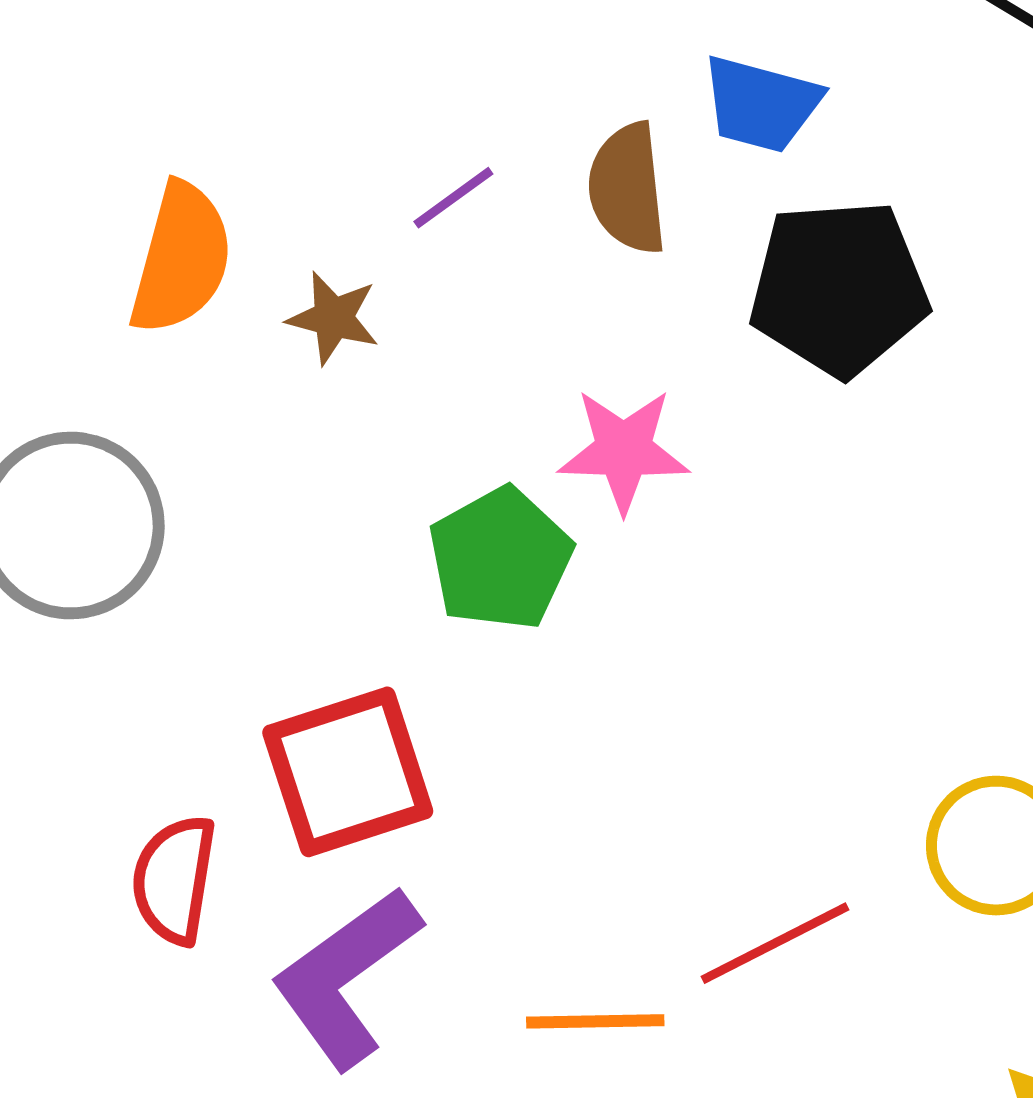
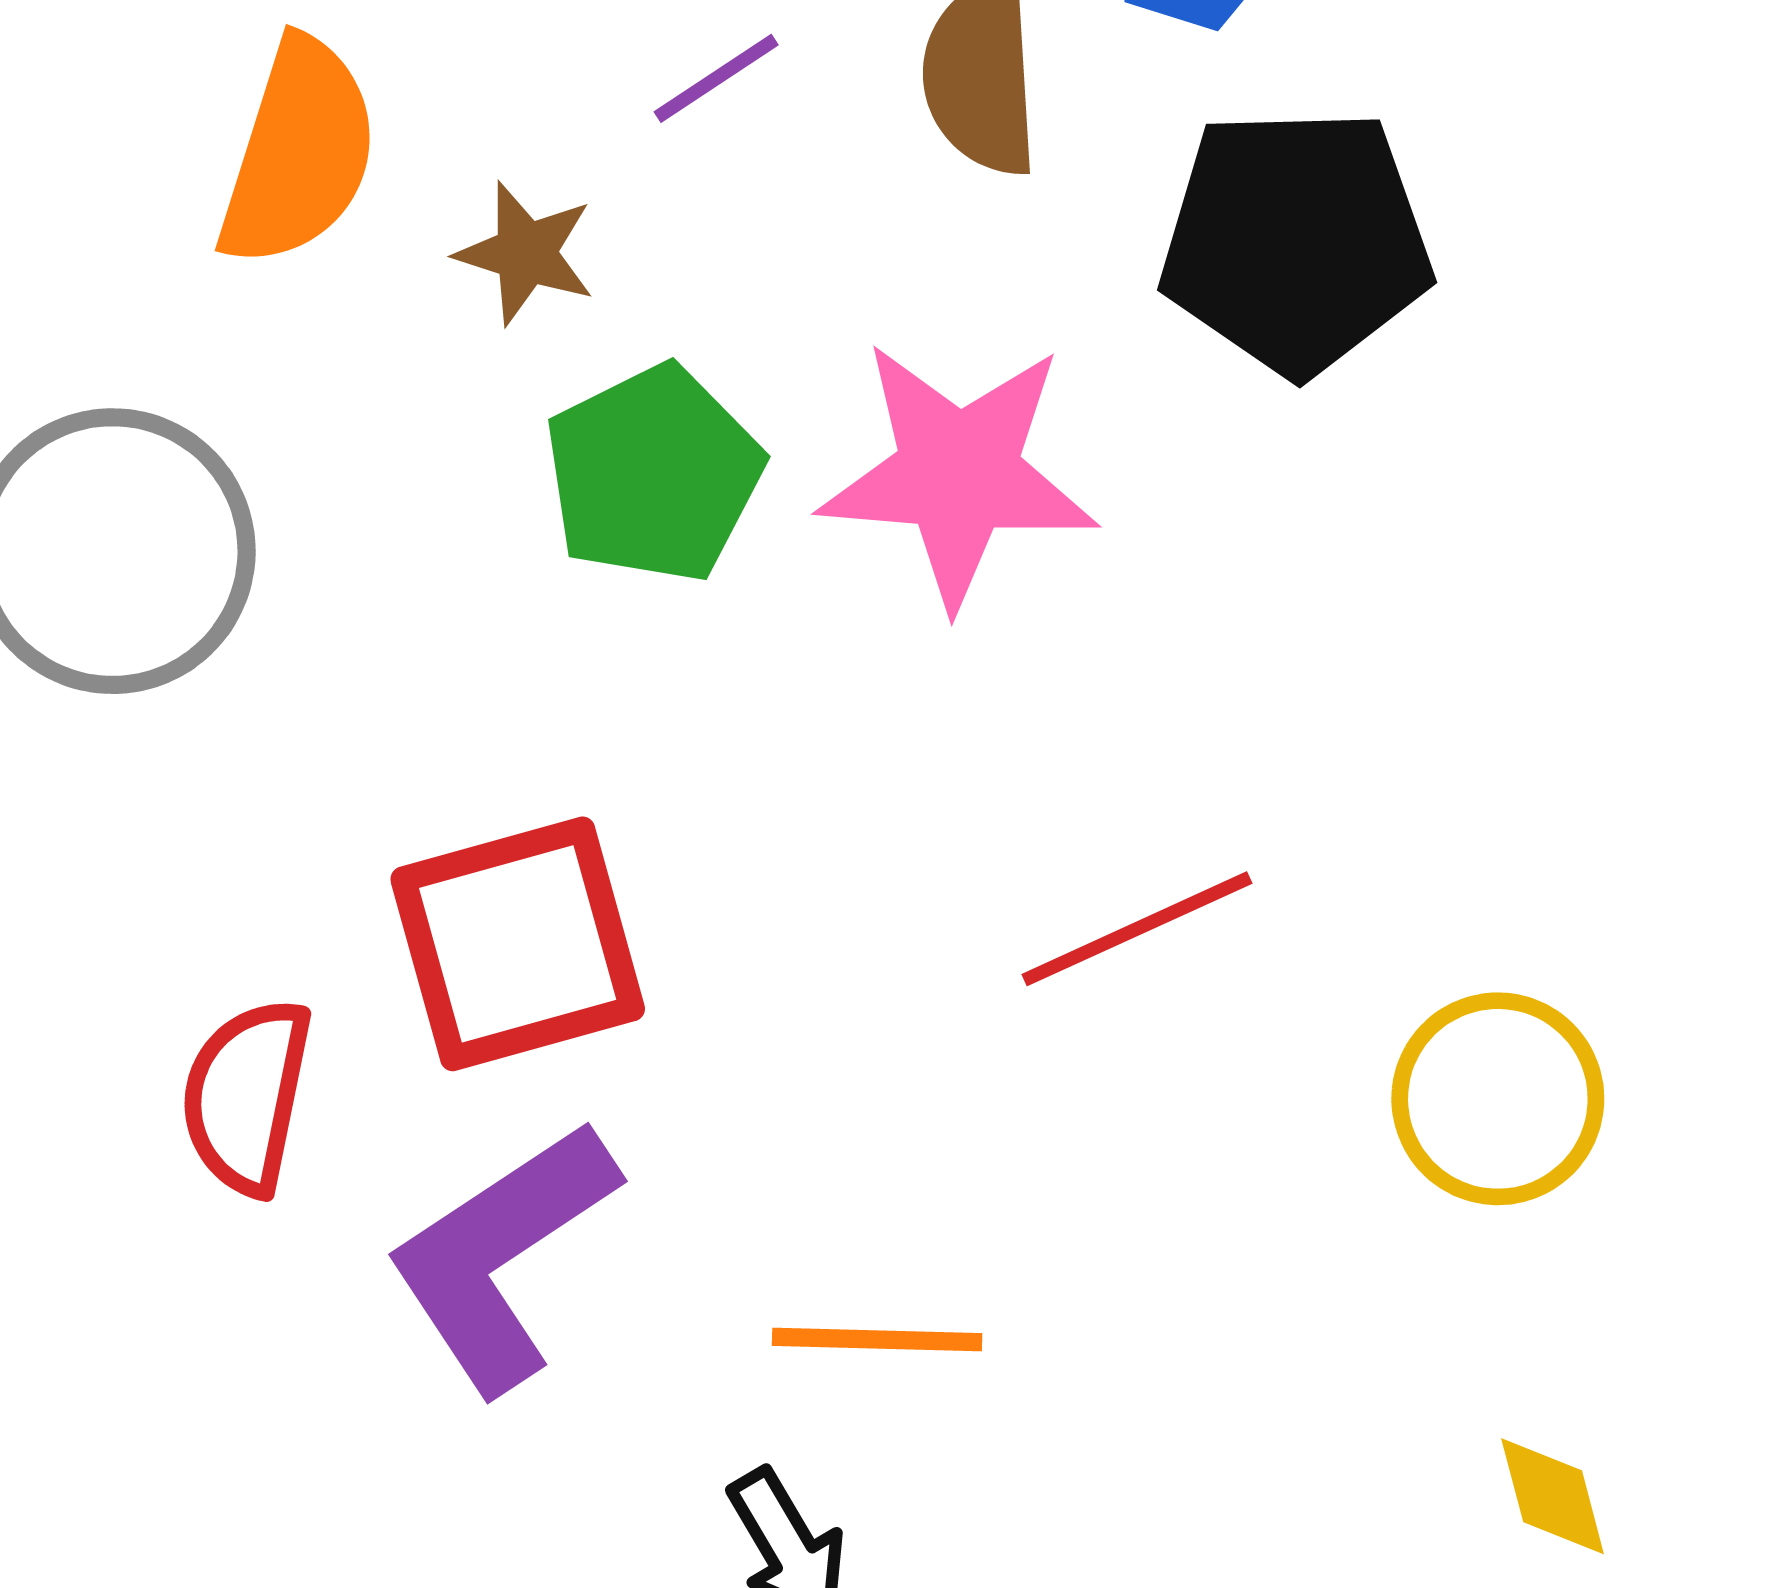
pink star: (624, 450) -> (958, 473), size x1.4
green pentagon: (500, 559) -> (653, 474), moved
red line: (775, 943) -> (1137, 929), moved

